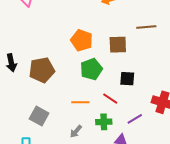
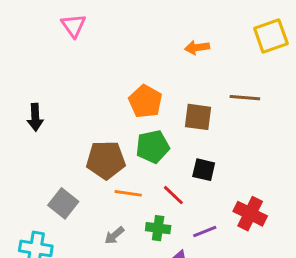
brown pentagon: (42, 70) -> (106, 160), moved

